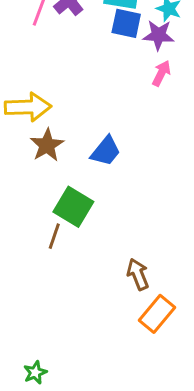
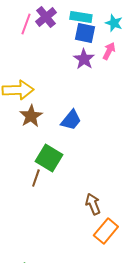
purple star: (158, 35) -> (84, 59), moved, turned 30
pink arrow: (161, 73) -> (109, 51), moved

